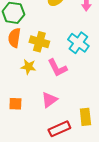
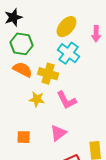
orange semicircle: (14, 38) -> (23, 70), turned 108
cyan cross: (78, 43) -> (69, 53), moved

